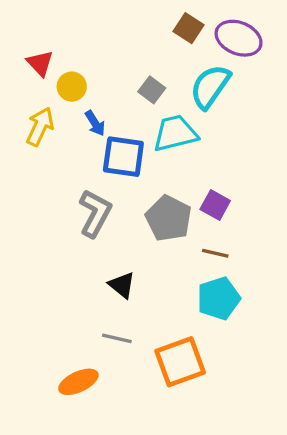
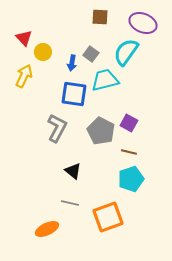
brown square: (189, 28) -> (100, 17), moved, turned -30
blue arrow: (95, 123) -> (72, 63), moved, turned 42

